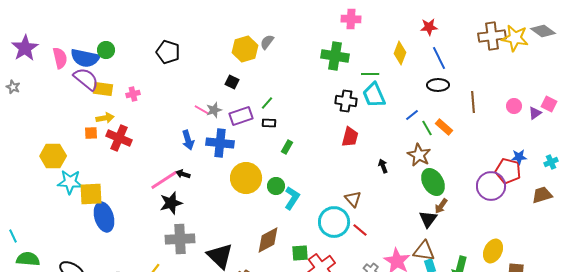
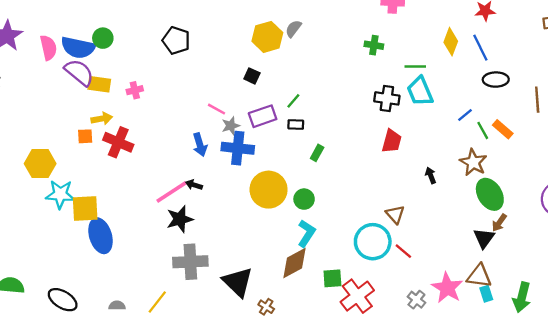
green cross: (335, 56) -> (374, 45), size x0.6
blue line: (439, 58) -> (480, 48), moved
gray star: (214, 110) -> (231, 126), moved
cyan L-shape: (292, 198) -> (306, 233), moved

